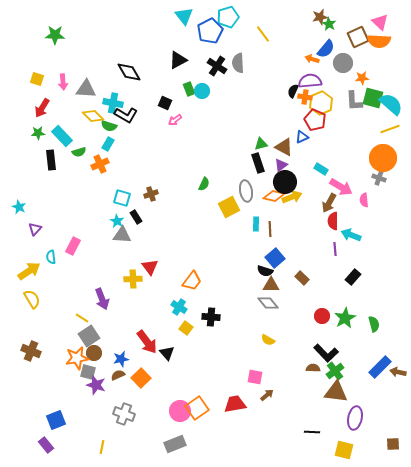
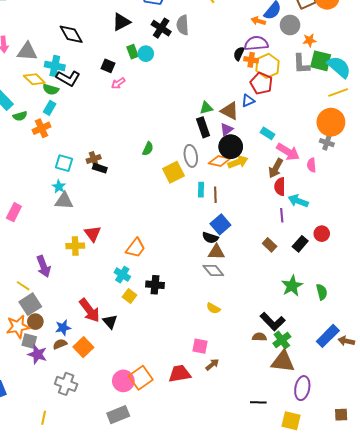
black rectangle: (136, 217) -> (100, 168), moved, turned -40
brown rectangle: (302, 278) -> (270, 245), moved
red circle: (322, 316) -> (322, 234), moved

